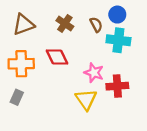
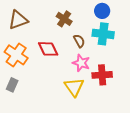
brown cross: (65, 23) -> (64, 19), moved
brown semicircle: (96, 25) -> (79, 41), moved
orange cross: (21, 64) -> (16, 55), turned 35

